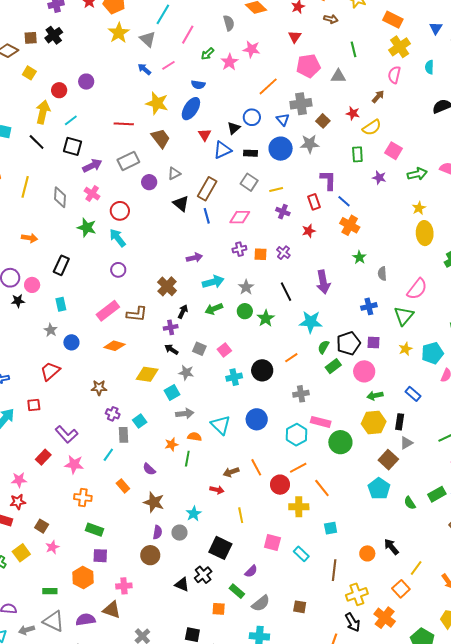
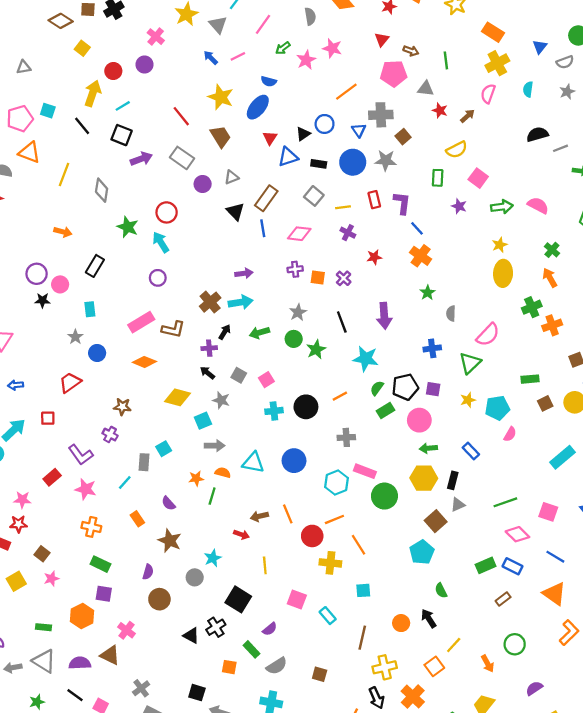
brown arrow: (331, 19) -> (411, 51), moved
red star: (353, 113) -> (440, 110), moved
red line: (124, 124) -> (181, 116), turned 42
gray rectangle: (128, 161) -> (182, 158), turned 55
pink cross: (92, 194) -> (156, 37), moved
red rectangle: (314, 202) -> (374, 200), moved
cyan arrow: (213, 282) -> (241, 302), moved
purple cross: (113, 414) -> (110, 435), moved
cyan triangle: (221, 425) -> (253, 463), turned -40
green semicircle: (410, 503) -> (441, 591), moved
purple semicircle: (157, 532) -> (148, 572), moved
pink cross: (124, 586) -> (126, 630), turned 35

